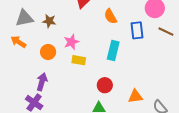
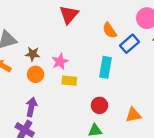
orange semicircle: (110, 16) -> (110, 30), moved
brown star: (49, 21) -> (33, 54), moved
blue rectangle: (137, 30) -> (130, 44), turned 60

